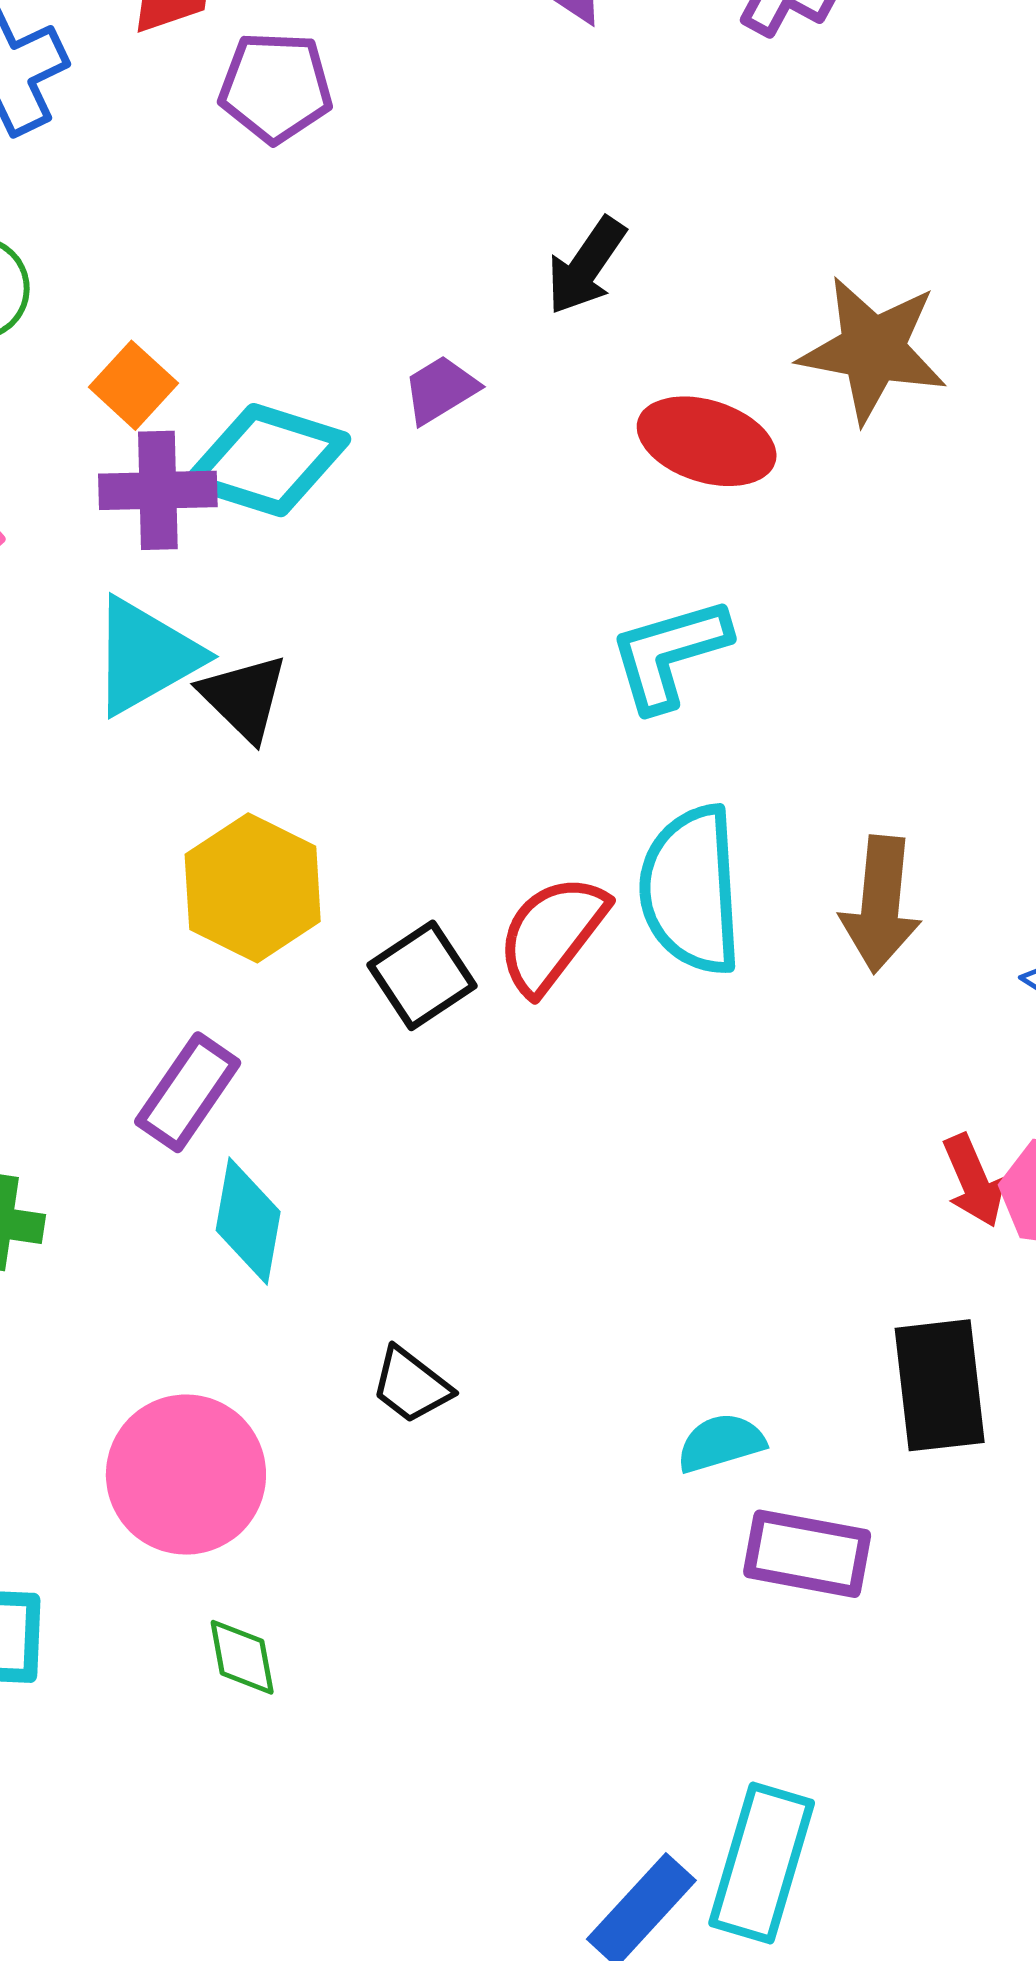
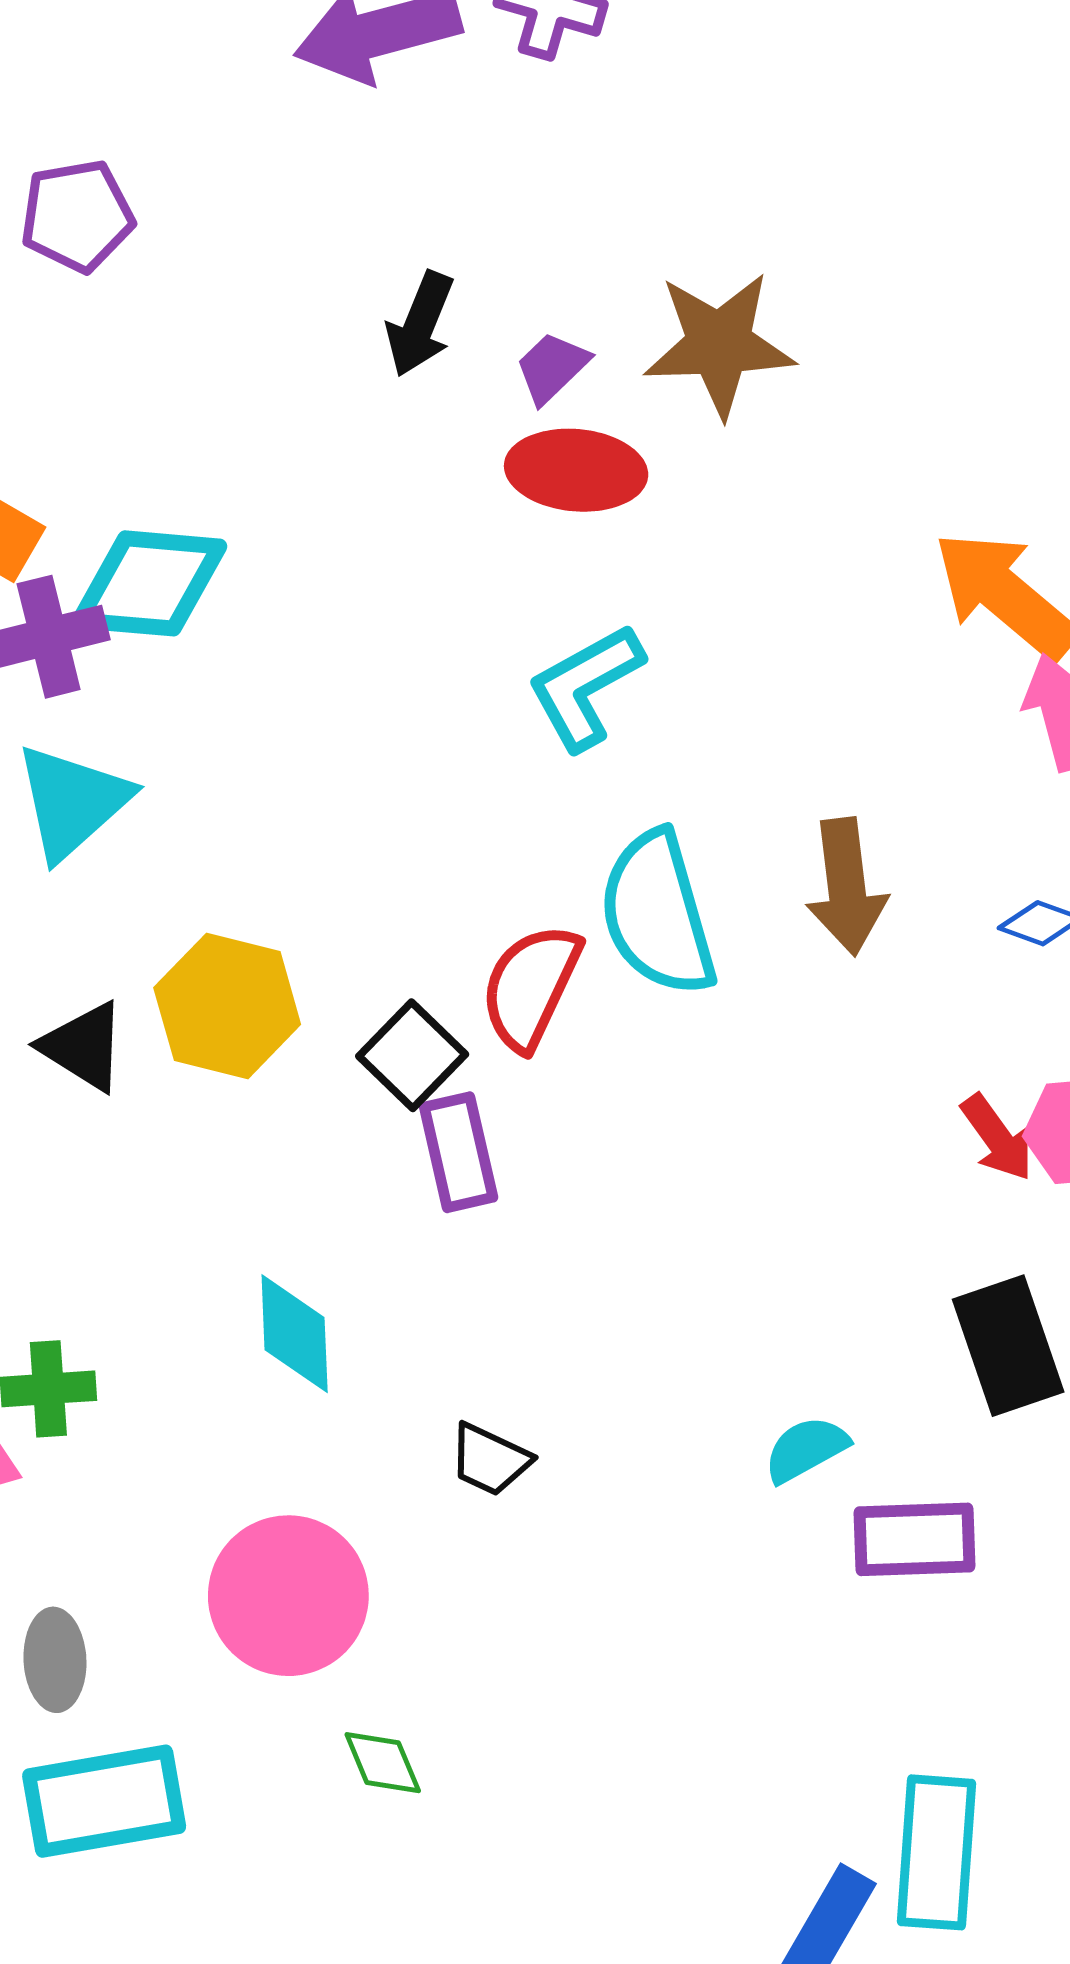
purple trapezoid: (441, 390) -> (552, 367), moved
black triangle: (244, 697) -> (83, 1046), moved
purple rectangle: (188, 1092) -> (459, 1152), moved, turned -35

